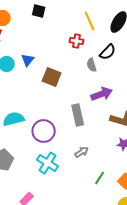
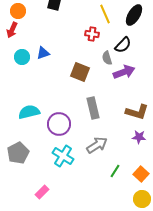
blue triangle: (28, 60) -> (43, 53), turned 32
brown square: (52, 77) -> (80, 72), moved
purple arrow: (102, 94) -> (124, 72), moved
gray arrow: (82, 152) -> (97, 145), size x1.5

